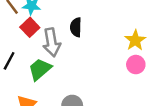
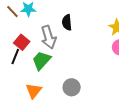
red square: (30, 27) -> (22, 42), moved

